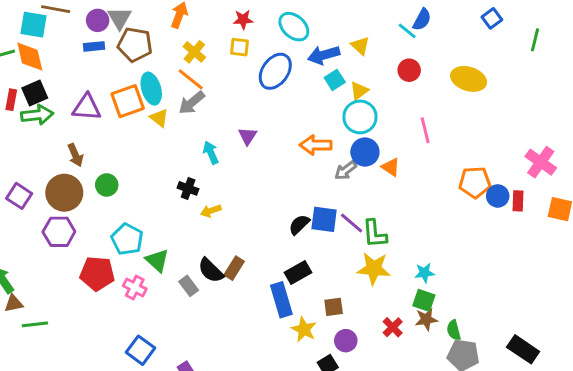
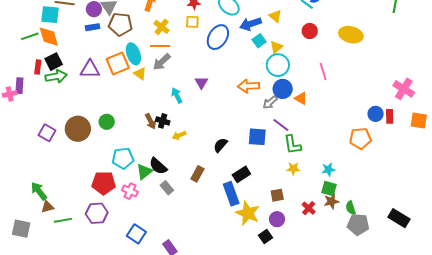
orange line: (191, 79) -> (160, 46), turned -36
brown arrow: (75, 155) -> (151, 121), moved
orange pentagon: (475, 182) -> (360, 138), moved
purple line: (352, 223) -> (281, 125), moved
black semicircle: (299, 225) -> (220, 145), moved
purple hexagon: (59, 232) -> (97, 213), moved
cyan pentagon: (127, 239) -> (123, 158), turned -30
green triangle: (157, 260) -> (144, 172), turned 42
yellow star: (374, 269) -> (293, 169), size x0.6
black semicircle: (211, 270) -> (158, 166), moved
brown square: (334, 307) -> (277, 195), moved
yellow star: (304, 329) -> (248, 213), size x1.4

